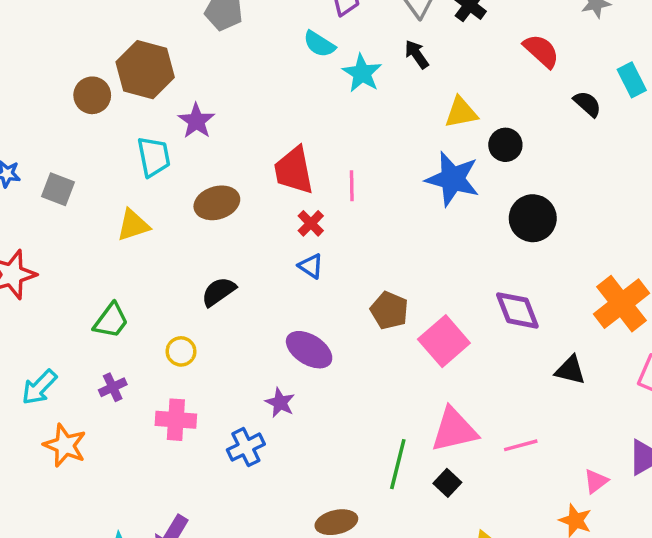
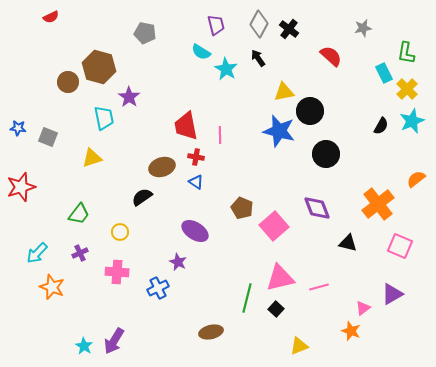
black semicircle: (587, 104) -> (381, 126), moved, turned 78
black circle: (505, 145) -> (310, 111), size x1.4
brown ellipse: (217, 203) -> (162, 167), moved
red cross: (311, 223) -> (196, 157), turned -35

